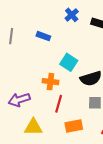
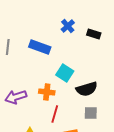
blue rectangle: (43, 36) -> (40, 47), size x1.5
purple arrow: (19, 100) -> (16, 97), moved

